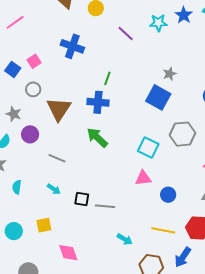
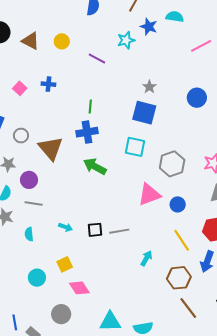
blue cross: (72, 46) -> (48, 84), size x0.6
pink square: (34, 61) -> (20, 88), moved
gray hexagon: (182, 134) -> (172, 164), moved
cyan square: (148, 148) -> (135, 147), moved
gray line: (57, 158) -> (34, 204), moved
pink triangle: (143, 178) -> (149, 195), size x1.4
yellow line: (163, 230) -> (182, 240), turned 60
cyan arrow: (125, 239) -> (146, 258), turned -77
pink diamond: (68, 253) -> (79, 288), moved

